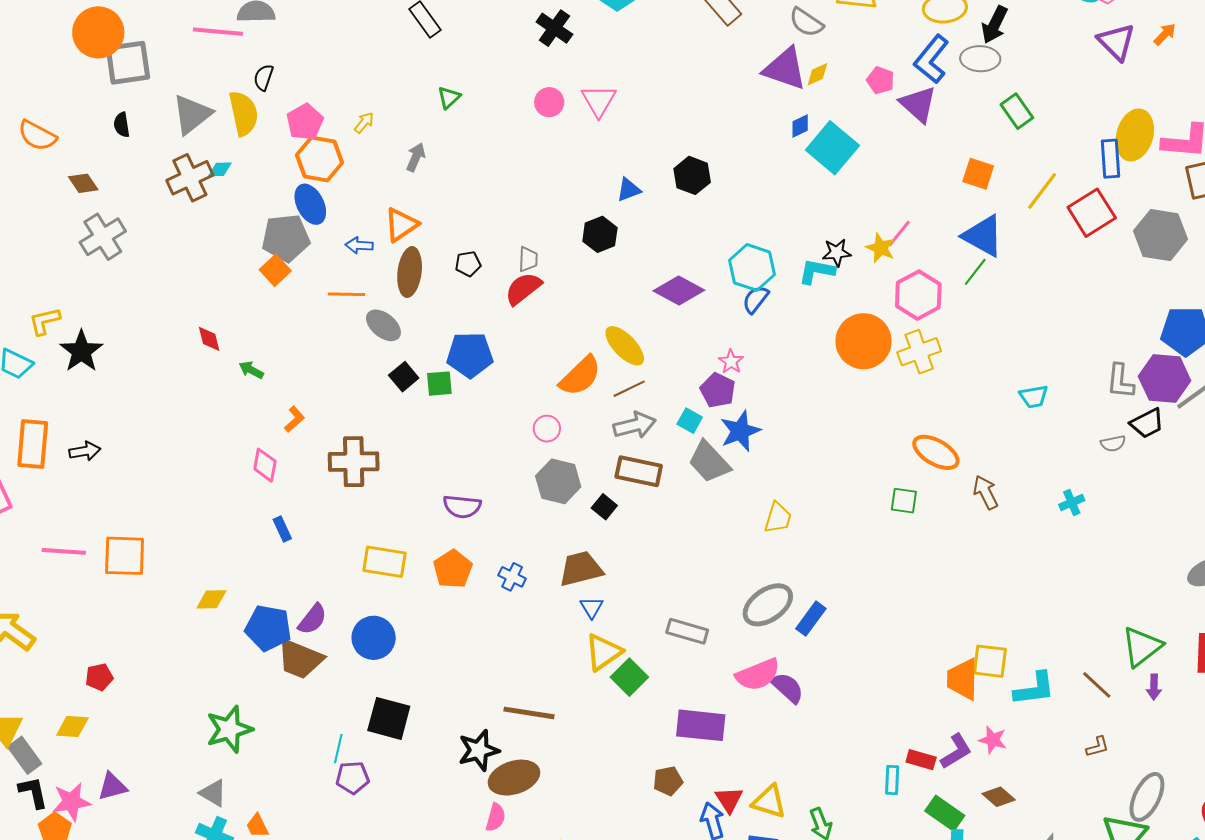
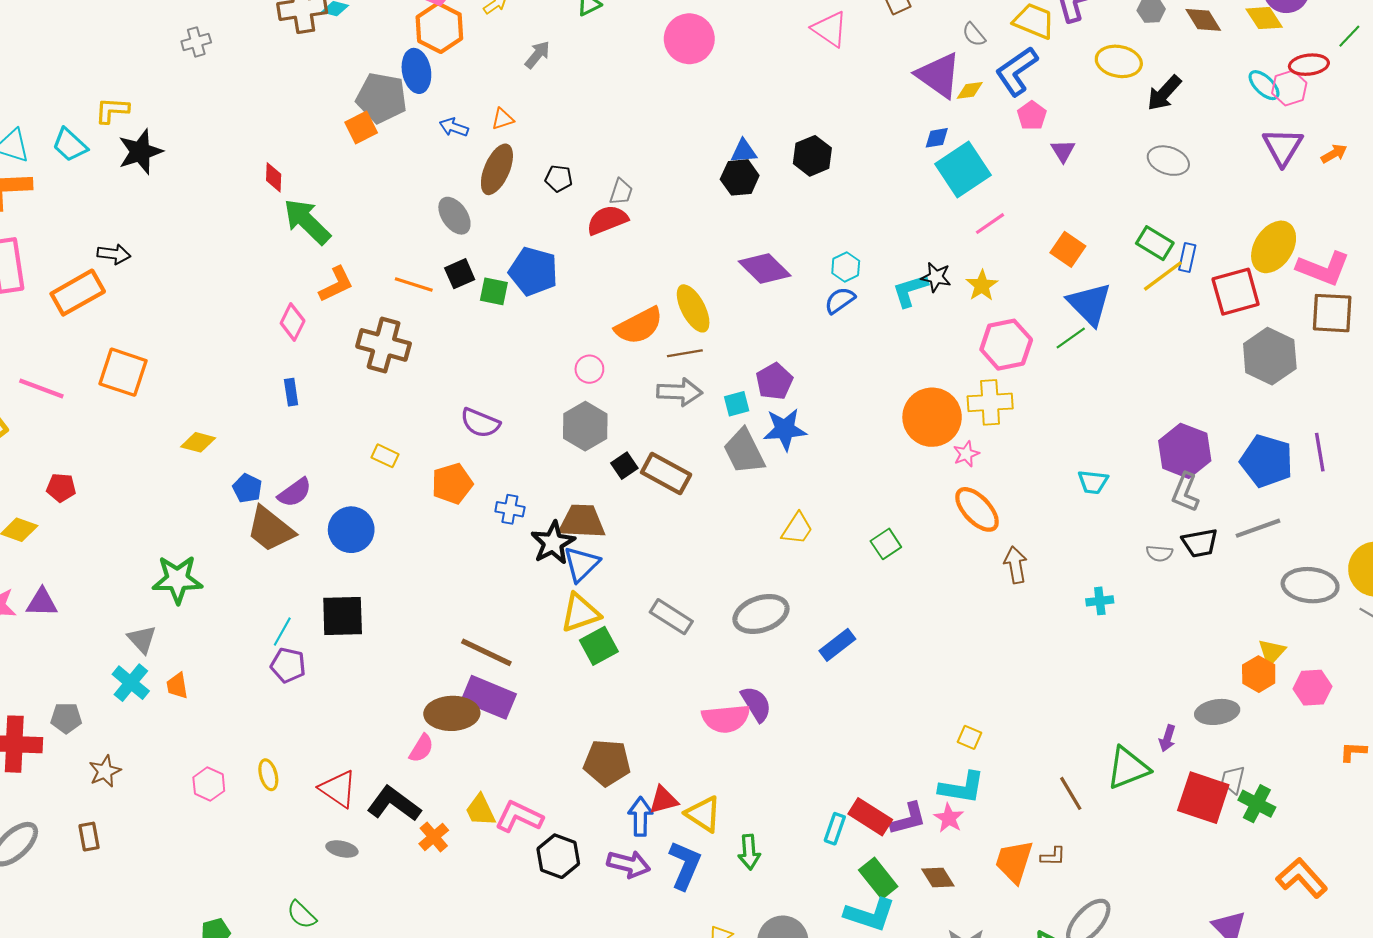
gray semicircle: (806, 22) -> (974, 34), size x0.7
blue L-shape: (932, 59) -> (1017, 71), moved
gray ellipse: (980, 59) -> (1168, 161), moved
pink triangle: (599, 101) -> (830, 29), moved, turned -42
pink circle: (549, 102) -> (689, 39), size x1.6
purple triangle: (918, 104) -> (1063, 151), size x0.6
green rectangle: (1017, 111) -> (1155, 243), moved, turned -40
blue rectangle: (1111, 159) -> (1187, 257), moved, size x0.7
orange square: (978, 174) -> (1068, 249), moved
red square: (1092, 213) -> (1236, 292), moved
orange triangle: (401, 225) -> (503, 119), size x0.6
pink line: (899, 233) -> (990, 224), moved
black hexagon: (600, 234) -> (740, 177), moved
gray cross: (103, 237) -> (196, 42), size x0.6
cyan hexagon: (752, 267) -> (846, 267), size x0.6
cyan L-shape: (817, 271) -> (910, 290), turned -45
orange line: (347, 294) -> (414, 285), moved
orange circle: (864, 341) -> (932, 417), moved
pink star: (731, 362) -> (966, 454), moved
green arrow: (251, 370) -> (307, 221), size x2.0
purple hexagon: (1165, 379) -> (1185, 451), moved
orange L-shape: (294, 419) -> (336, 284), size x1.4
cyan square: (690, 421) -> (737, 404), turned 30
orange rectangle: (33, 444) -> (78, 293), moved, turned 39
brown rectangle: (639, 471) -> (666, 474), moved
green square: (904, 501) -> (886, 544), moved, turned 32
pink line: (64, 551) -> (41, 389), moved
yellow rectangle: (385, 562) -> (385, 456), size x0.6
blue cross: (512, 577) -> (510, 509), turned -32
blue triangle: (592, 607) -> (581, 564), size x1.5
blue rectangle: (811, 619) -> (837, 645), moved
blue pentagon: (268, 628) -> (247, 488), size x0.6
yellow square: (990, 661) -> (970, 737), size x0.6
pink semicircle: (758, 675) -> (726, 719), moved
orange trapezoid: (963, 679) -> (1014, 862), moved
purple arrow: (1154, 687) -> (1167, 738), moved
cyan L-shape: (1034, 689) -> (962, 788), moved
black square: (389, 718) -> (343, 616), turned -33
purple rectangle: (701, 725) -> (489, 697), moved
black star: (479, 750) -> (553, 543), moved, turned -30
red rectangle: (921, 760) -> (870, 817), size x1.4
brown pentagon: (668, 781) -> (607, 763), size x1.5
red triangle: (729, 800) -> (664, 800), turned 32

